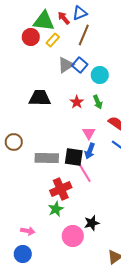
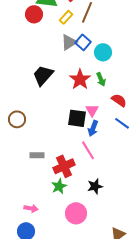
yellow rectangle: (53, 40) -> (66, 17), moved
black trapezoid: (40, 98) -> (43, 75), turned -50
red star: (77, 102) -> (80, 79), size x1.5
black square: (74, 157) -> (77, 118), moved
gray rectangle: (47, 158) -> (37, 155), moved, size x0.6
black star: (92, 223) -> (95, 186), moved

